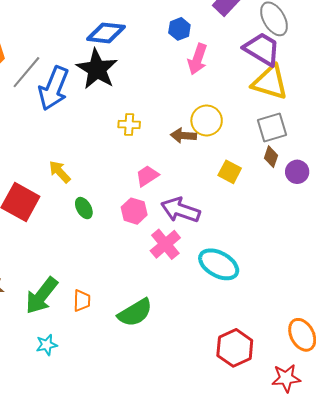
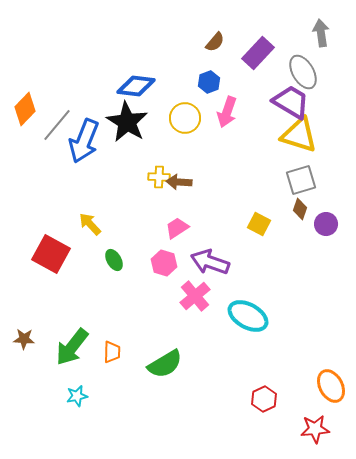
yellow circle: (207, 120) -> (185, 118), moved
brown arrow: (183, 136) -> (179, 182), moved
red hexagon: (235, 348) -> (264, 399), size x0.7

